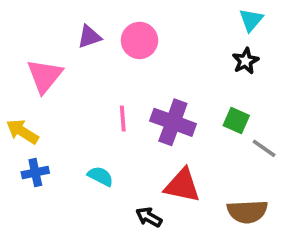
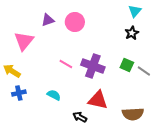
pink line: (123, 119) -> (66, 64), turned -56
gray line: (264, 148) -> (144, 71), moved

